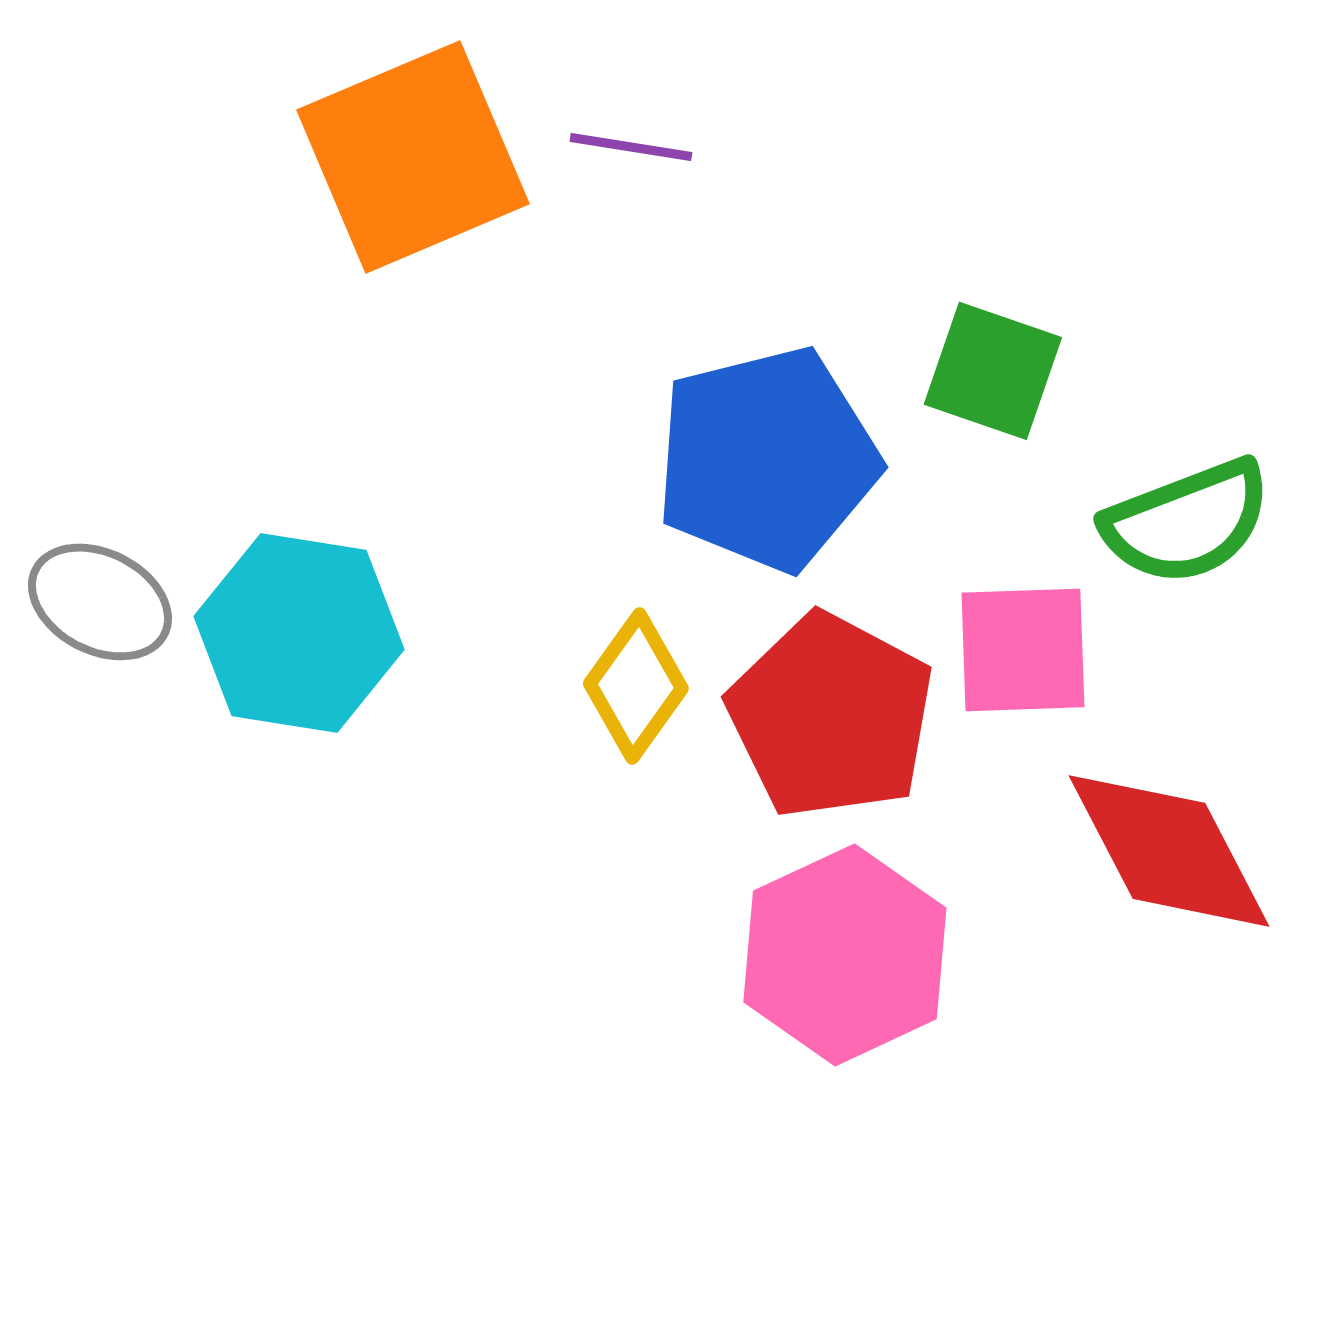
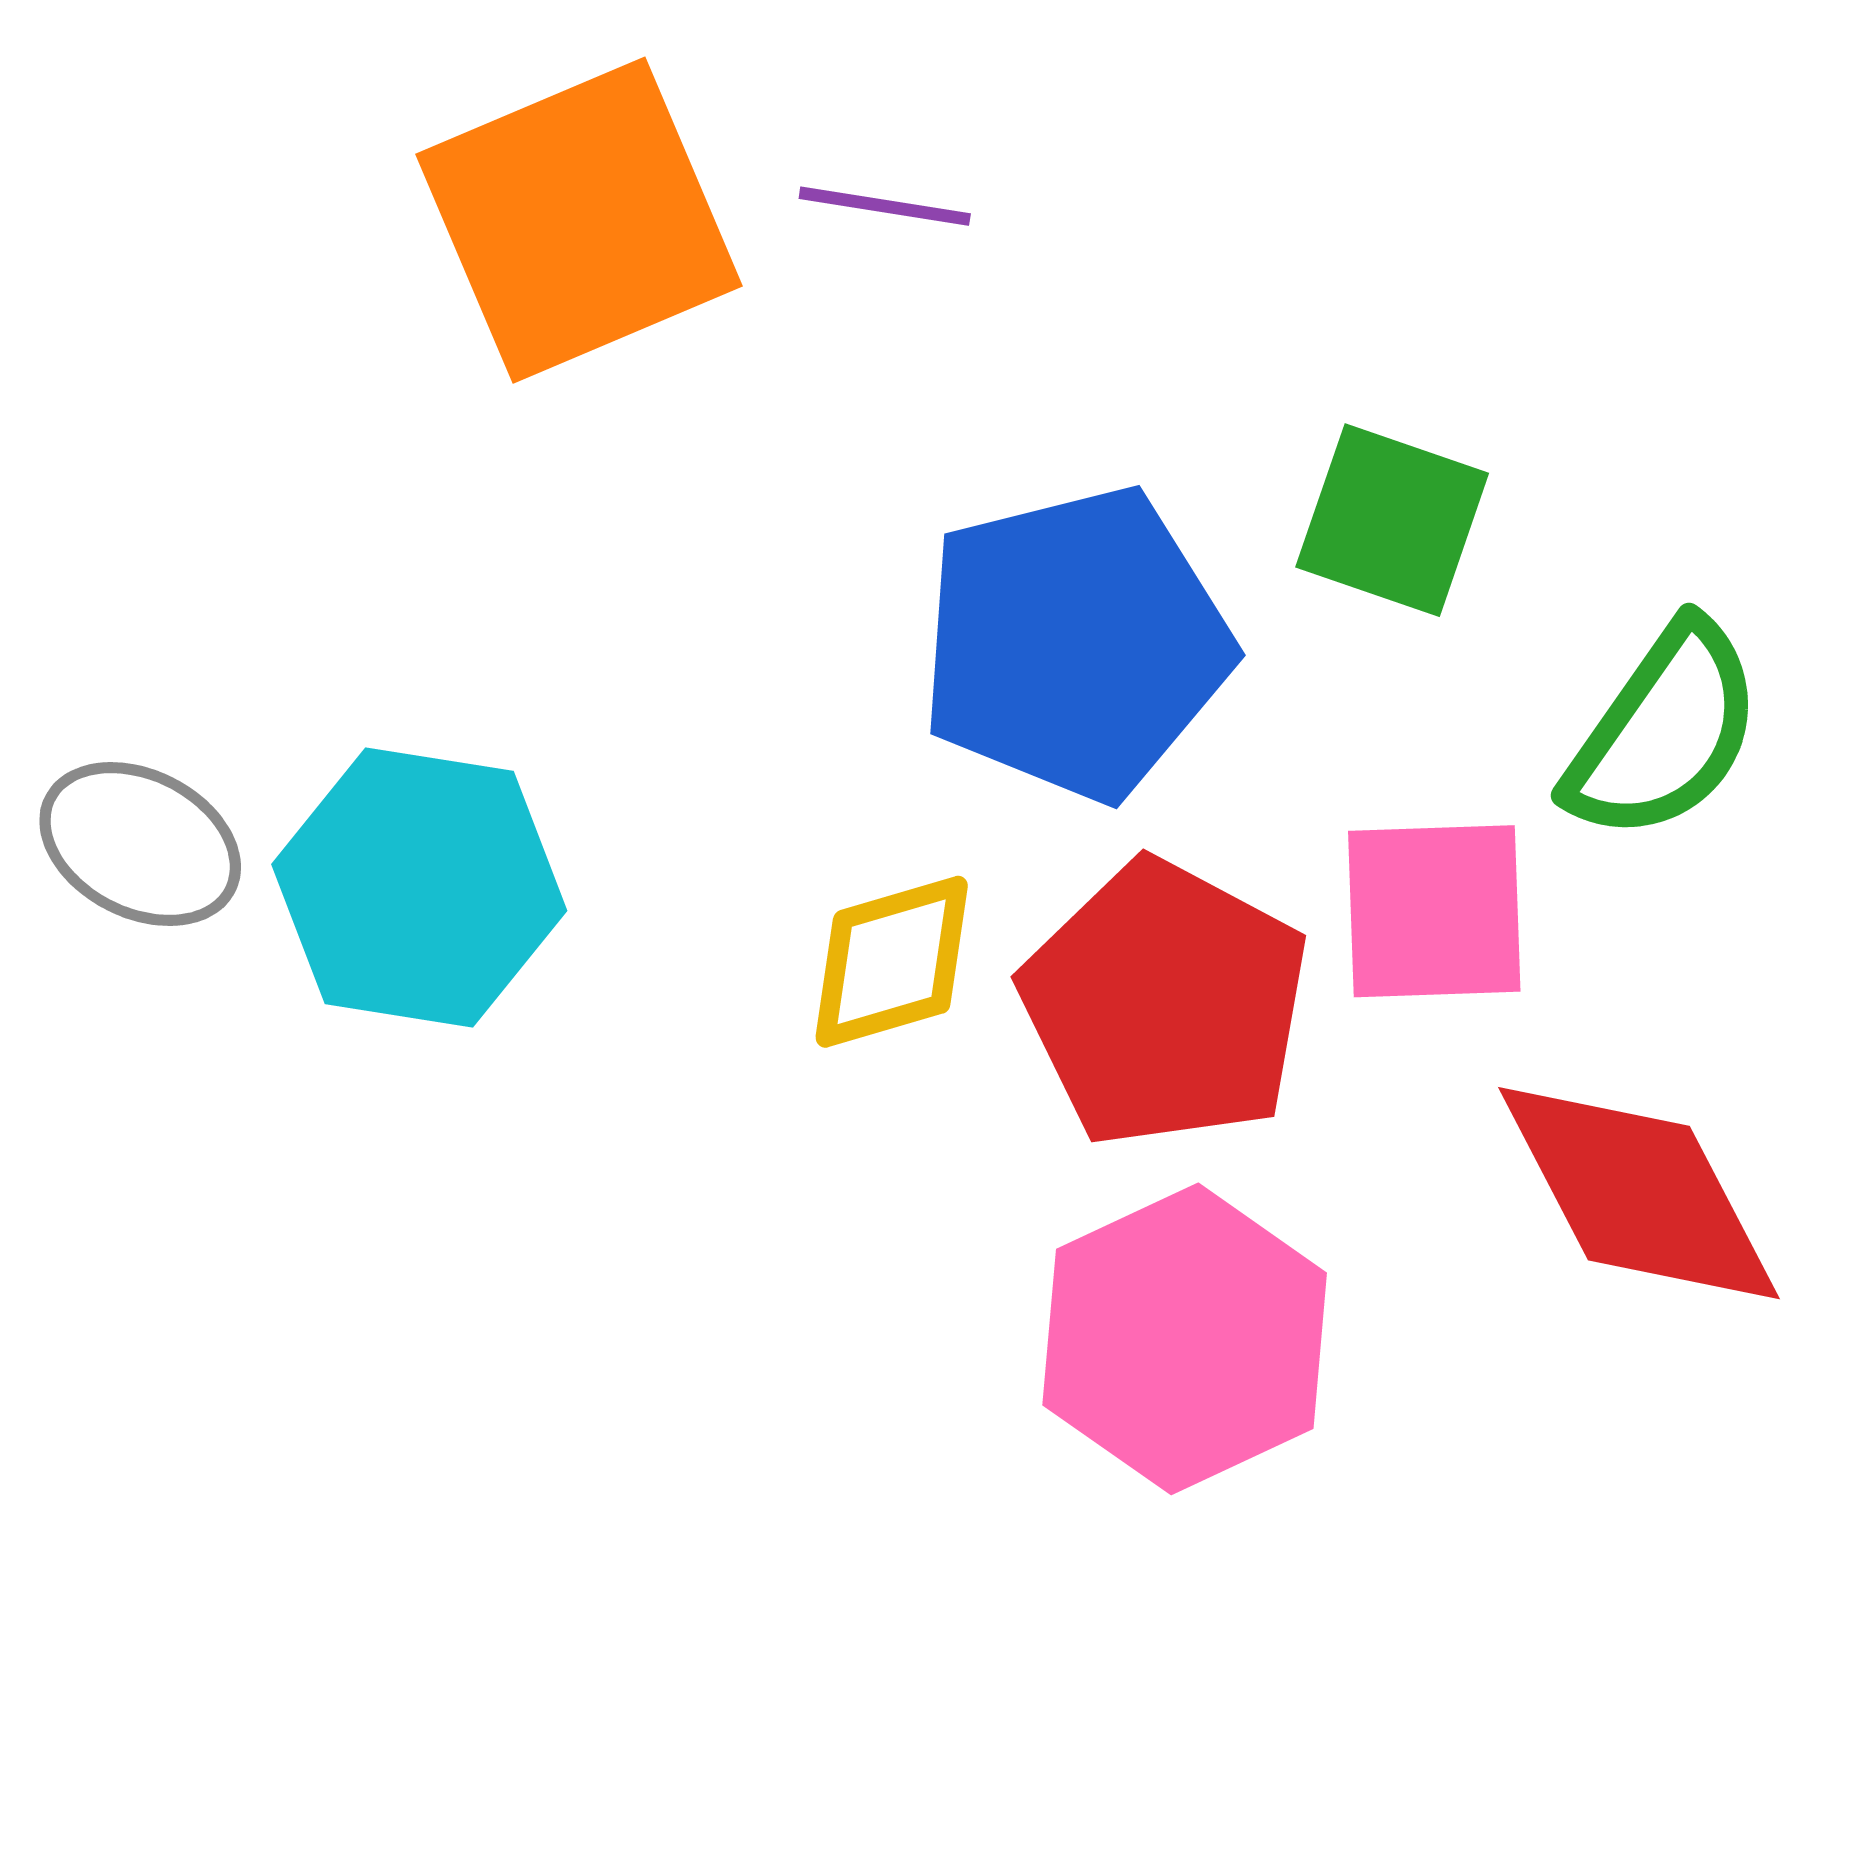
green semicircle: (1187, 522) -> (1664, 732), turned -34
yellow diamond: (636, 686) -> (892, 962), turned 38

